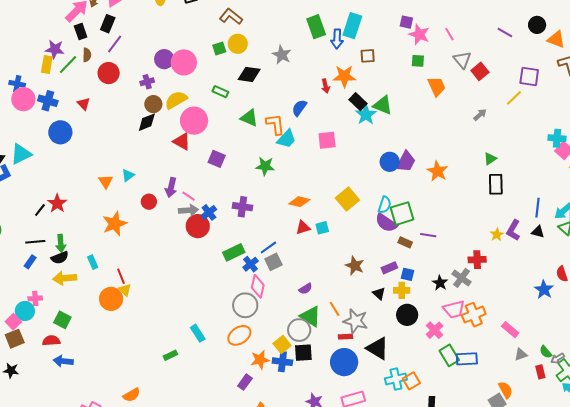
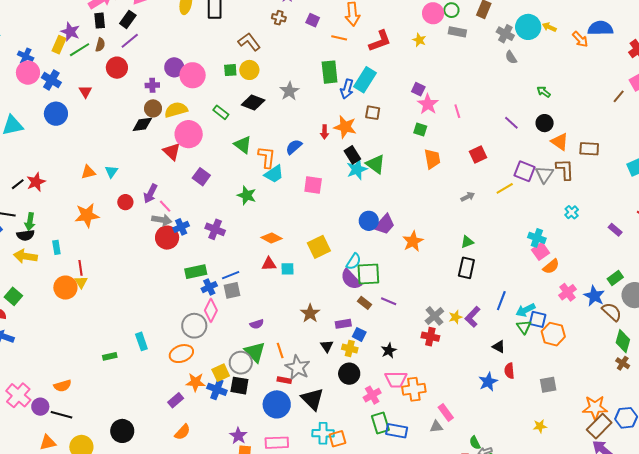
gray triangle: (462, 60) -> (544, 174), moved
cyan triangle: (128, 175) -> (111, 172), turned -32
orange triangle: (106, 181) -> (88, 172), turned 35
black triangle: (538, 232) -> (499, 347), moved
gray cross: (462, 278) -> (434, 316), moved
gray triangle: (521, 354) -> (436, 427), moved

